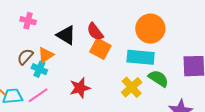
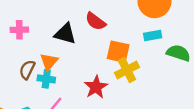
orange square: (100, 49) -> (118, 52), moved
cyan rectangle: (141, 57) -> (153, 35), size x0.6
yellow cross: (132, 87) -> (127, 70), moved, turned 30

